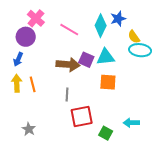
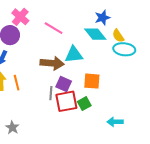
cyan diamond: (101, 26) -> (95, 34), moved, turned -65
cyan triangle: (106, 57) -> (74, 55), moved
purple square: (86, 60) -> (64, 84), moved
red square: (82, 117) -> (66, 101), moved
green square: (106, 133) -> (84, 104), moved, turned 32

